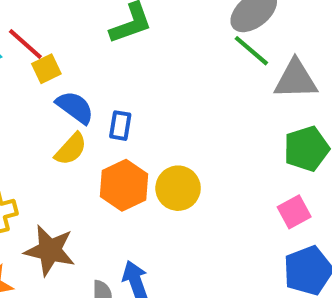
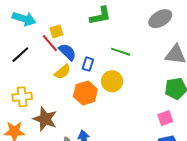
red line: (25, 44) -> (50, 43), moved
green line: (251, 51) -> (121, 52), moved, turned -30
yellow circle: (178, 188) -> (112, 81), moved

